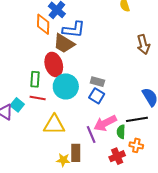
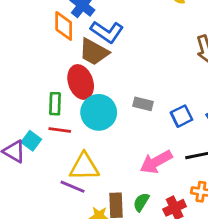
blue L-shape: (74, 30) -> (107, 32), turned 30
blue square: (97, 96) -> (181, 116), moved, turned 35
green semicircle: (121, 132) -> (141, 202), moved, turned 32
purple line: (91, 134) -> (73, 187), moved, turned -42

